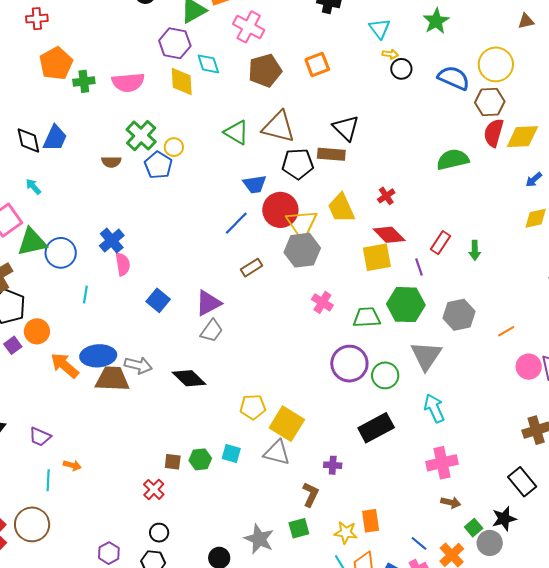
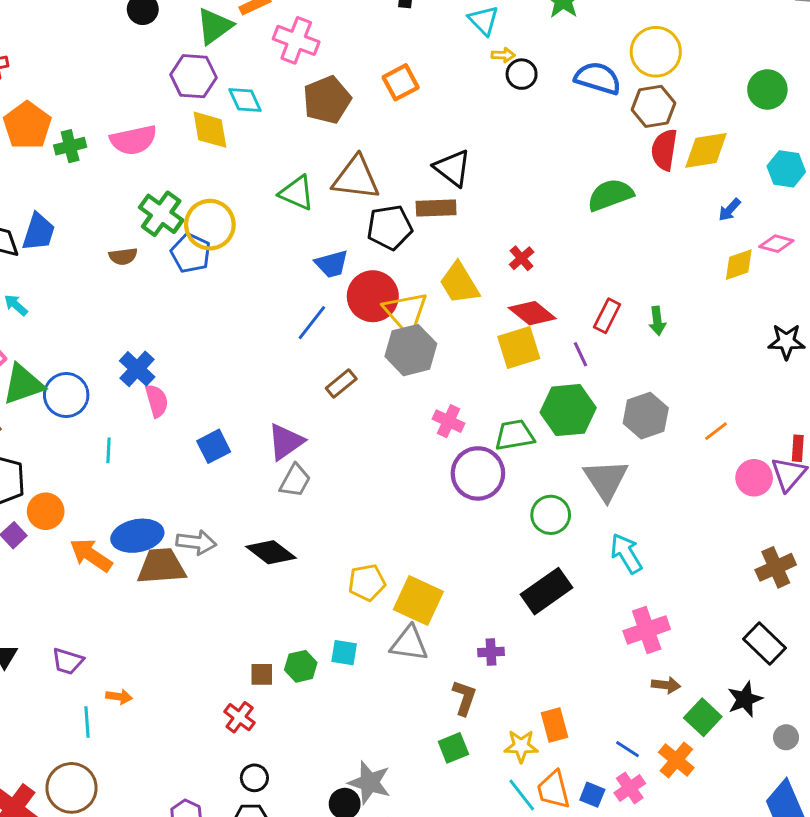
yellow circle: (174, 147) -> (210, 225), size x1.8
blue square: (158, 300) -> (214, 446), turned 30
purple circle: (349, 364) -> (478, 473), moved
green square: (474, 528) -> (703, 717), size x1.4
gray star: (259, 539) -> (369, 783), moved
gray circle: (490, 543) -> (786, 737), moved, size x0.7

